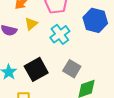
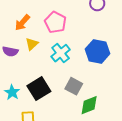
blue hexagon: (95, 20) -> (98, 51), moved

